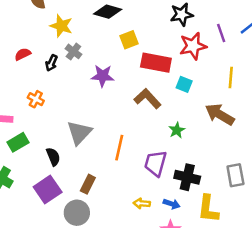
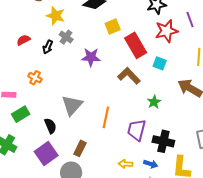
red rectangle: (156, 63) -> (136, 45), turned 50

